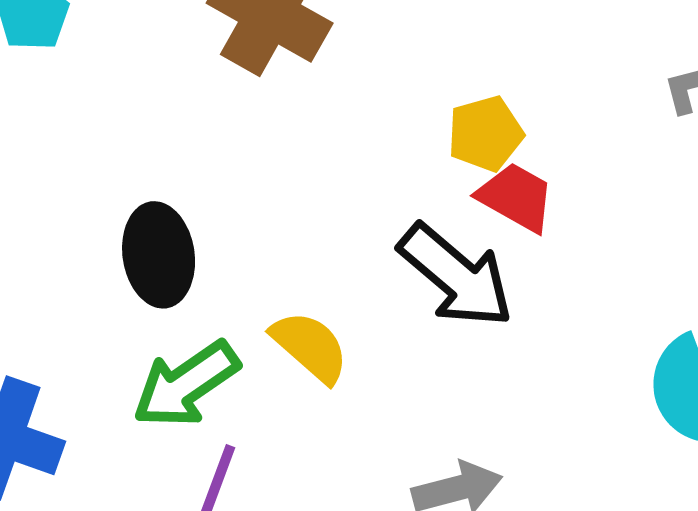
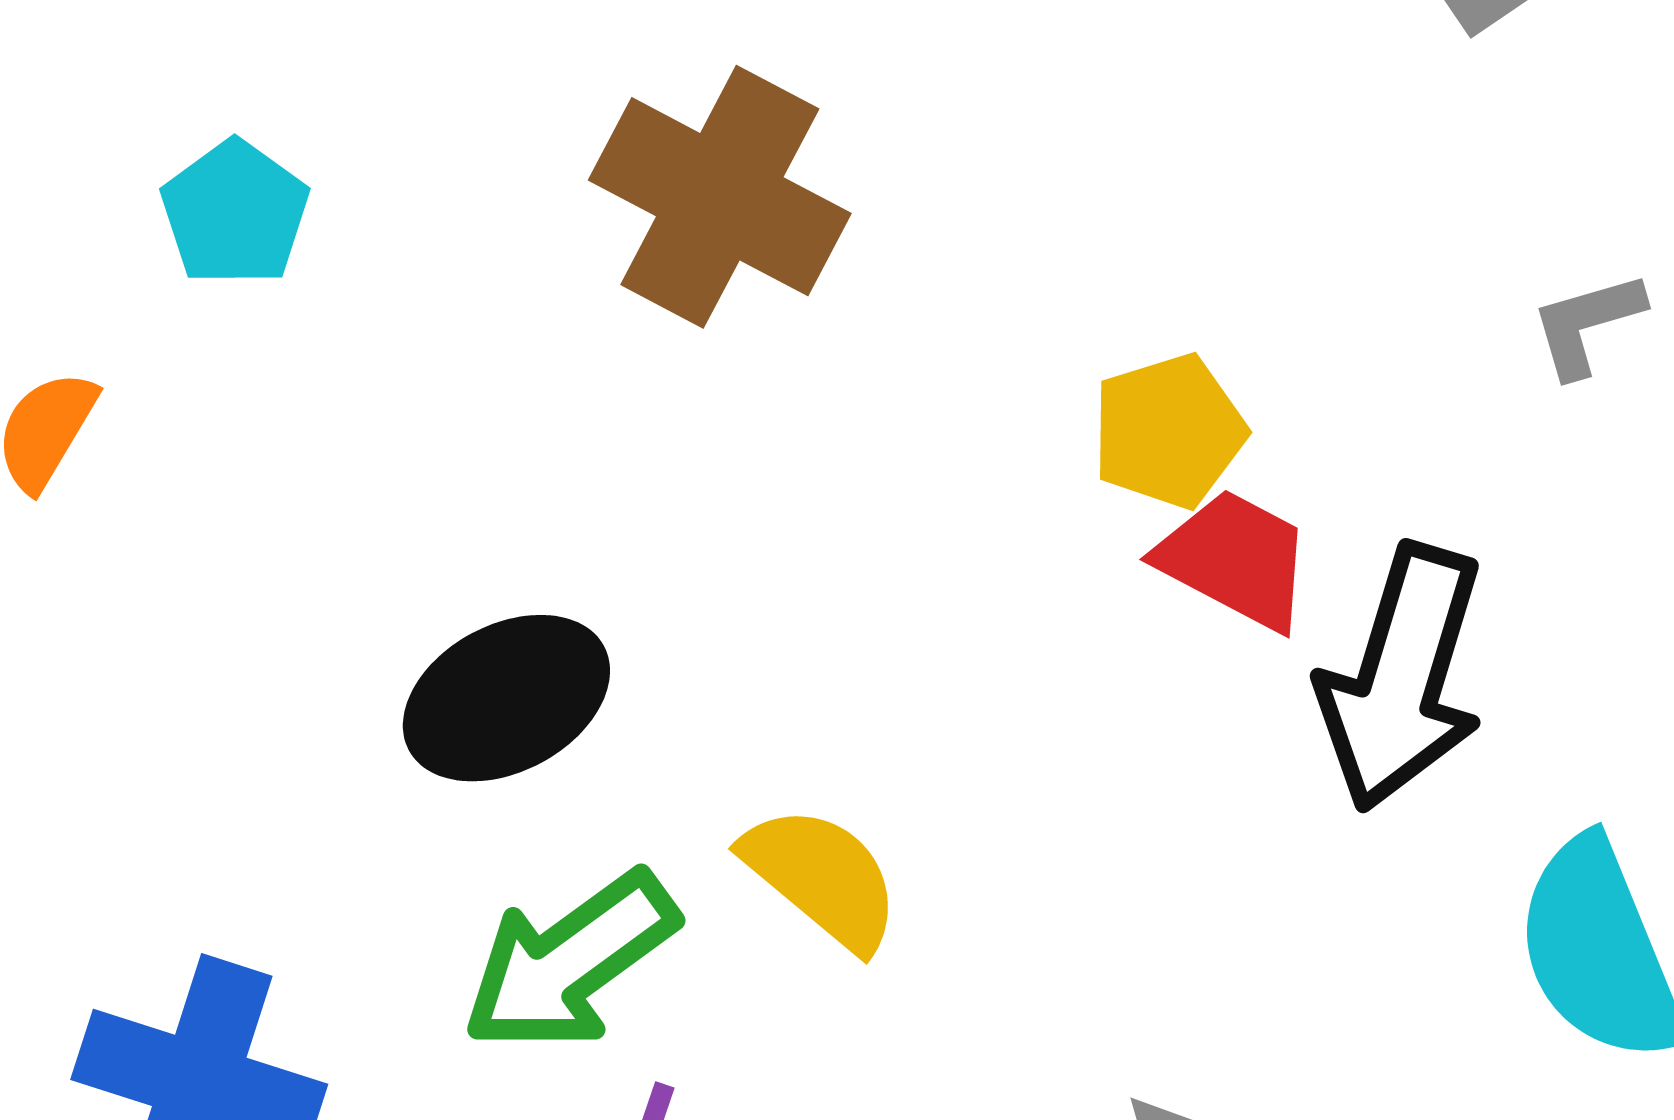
black ellipse: (159, 255) -> (506, 698), turned 72
black arrow: (456, 276) -> (1402, 678), moved, turned 68

